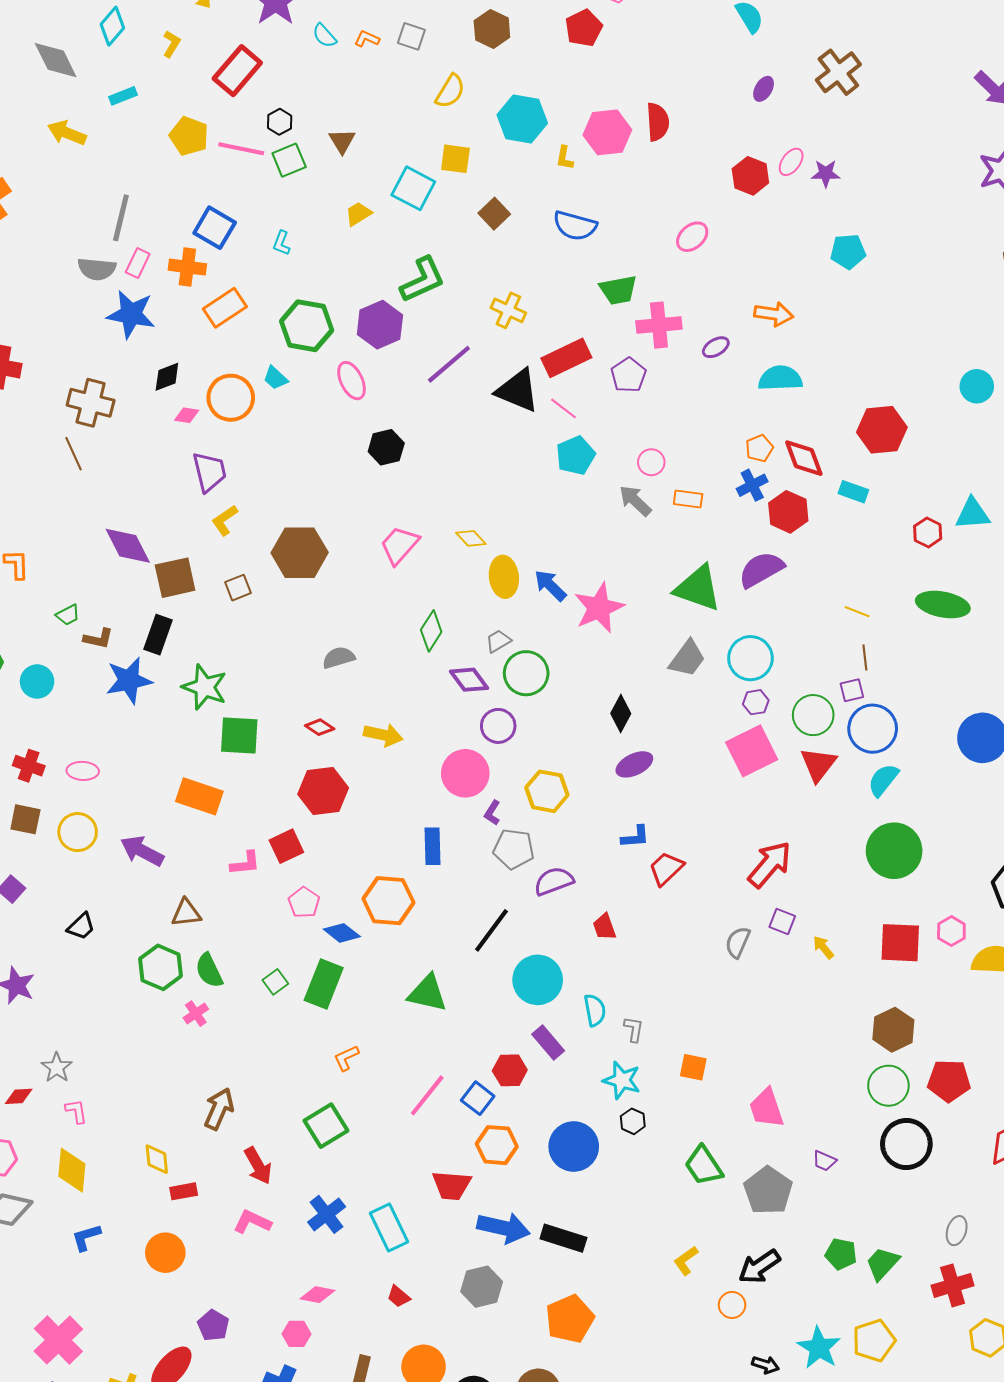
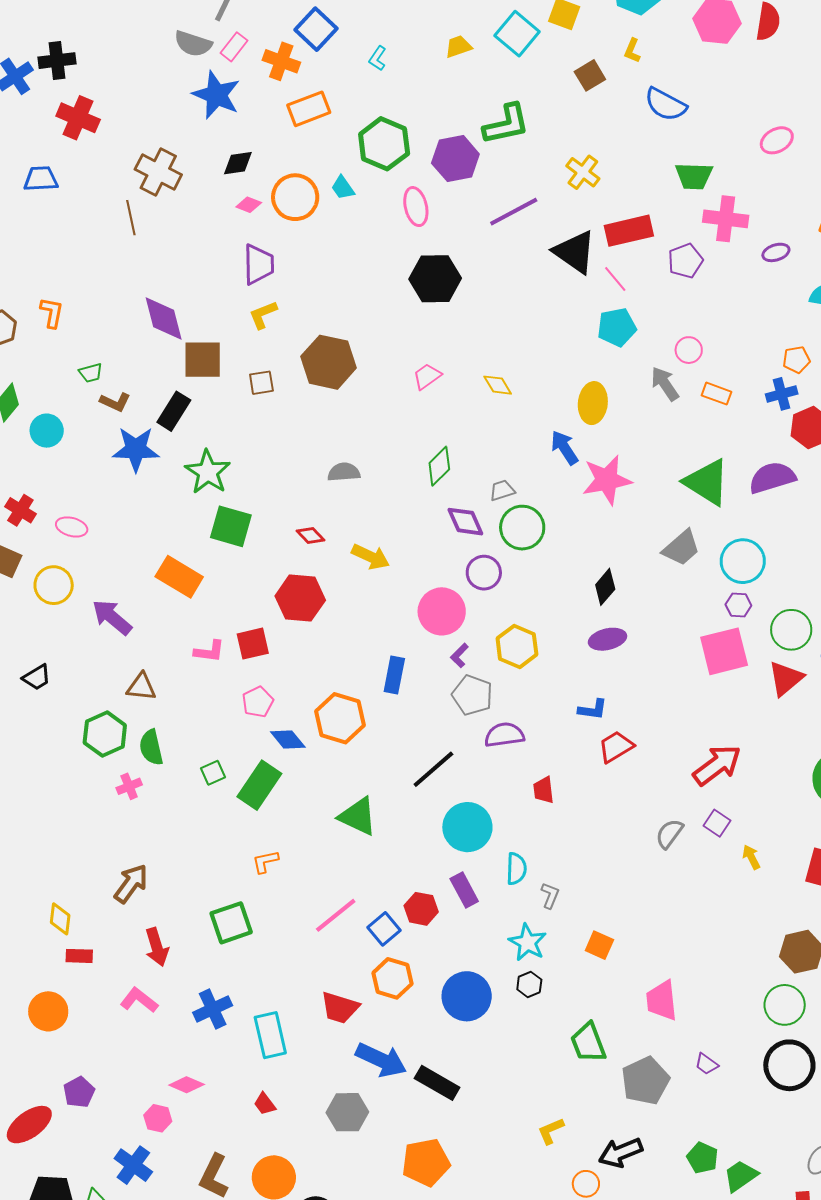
yellow L-shape: (565, 158) -> (632, 51), moved
black hexagon: (386, 447) -> (435, 279), size x1.4
pink trapezoid: (399, 545) -> (427, 376), size x0.7
yellow ellipse: (504, 577) -> (593, 403), moved

